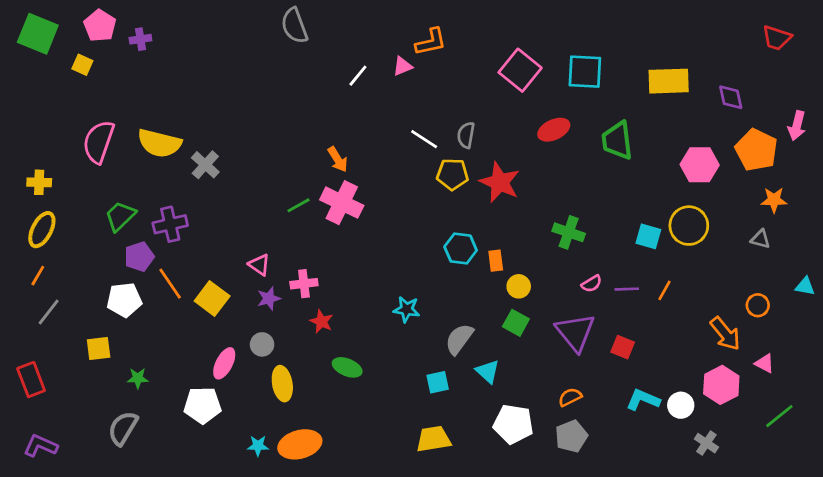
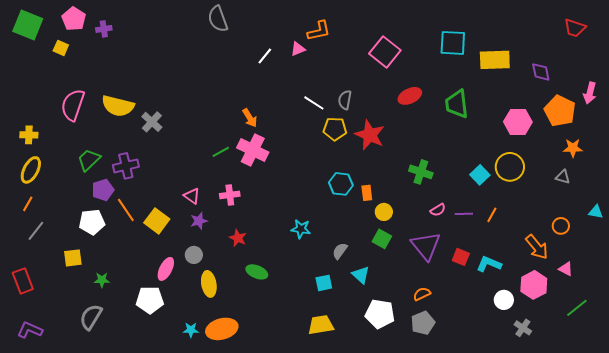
cyan square: (585, 72) -> (453, 43), moved
cyan square: (648, 236) -> (480, 175), turned 30
pink cross: (304, 284) -> (230, 195), moved
gray semicircle: (459, 339) -> (340, 251), size x0.7
cyan L-shape: (643, 400) -> (489, 264), moved

